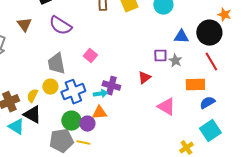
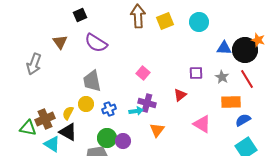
orange star: (224, 15) -> (258, 40), moved
blue triangle: (181, 37) -> (224, 48), moved
pink square: (90, 56) -> (143, 73), moved
gray star: (175, 61) -> (222, 77), moved
blue cross: (73, 92) -> (109, 109), size x0.6
orange triangle: (99, 113) -> (157, 130), moved, turned -49

